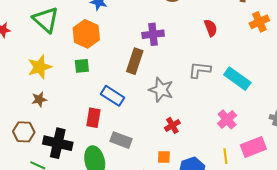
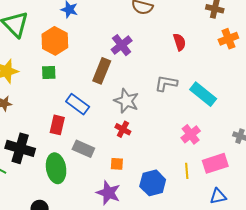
purple cross: (153, 34) -> (122, 45), turned -35
red cross: (172, 125) -> (123, 129), moved, turned -35
orange square: (164, 157) -> (117, 164), moved

